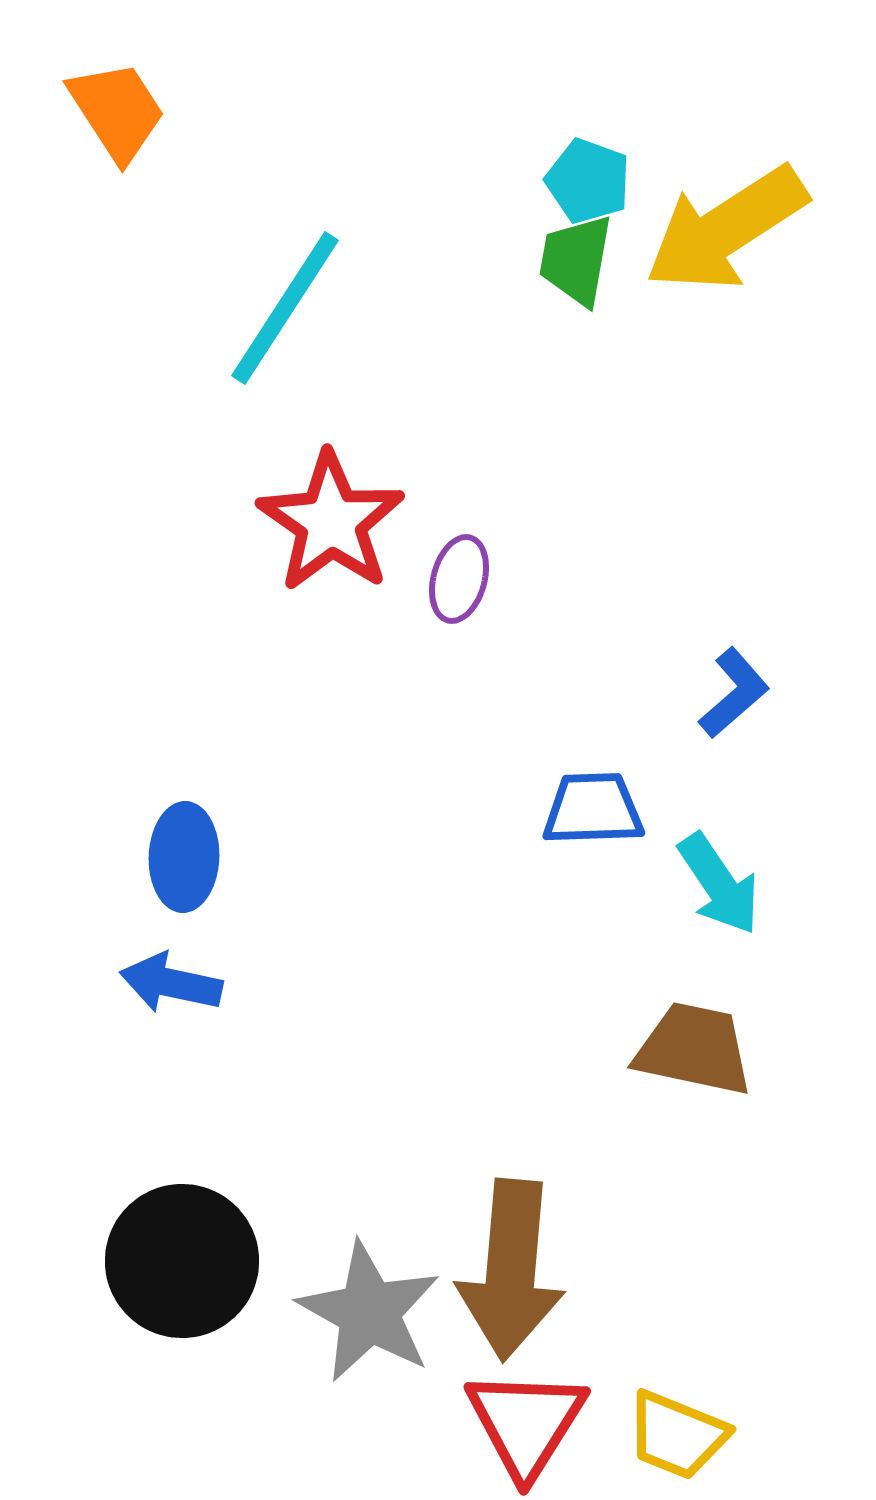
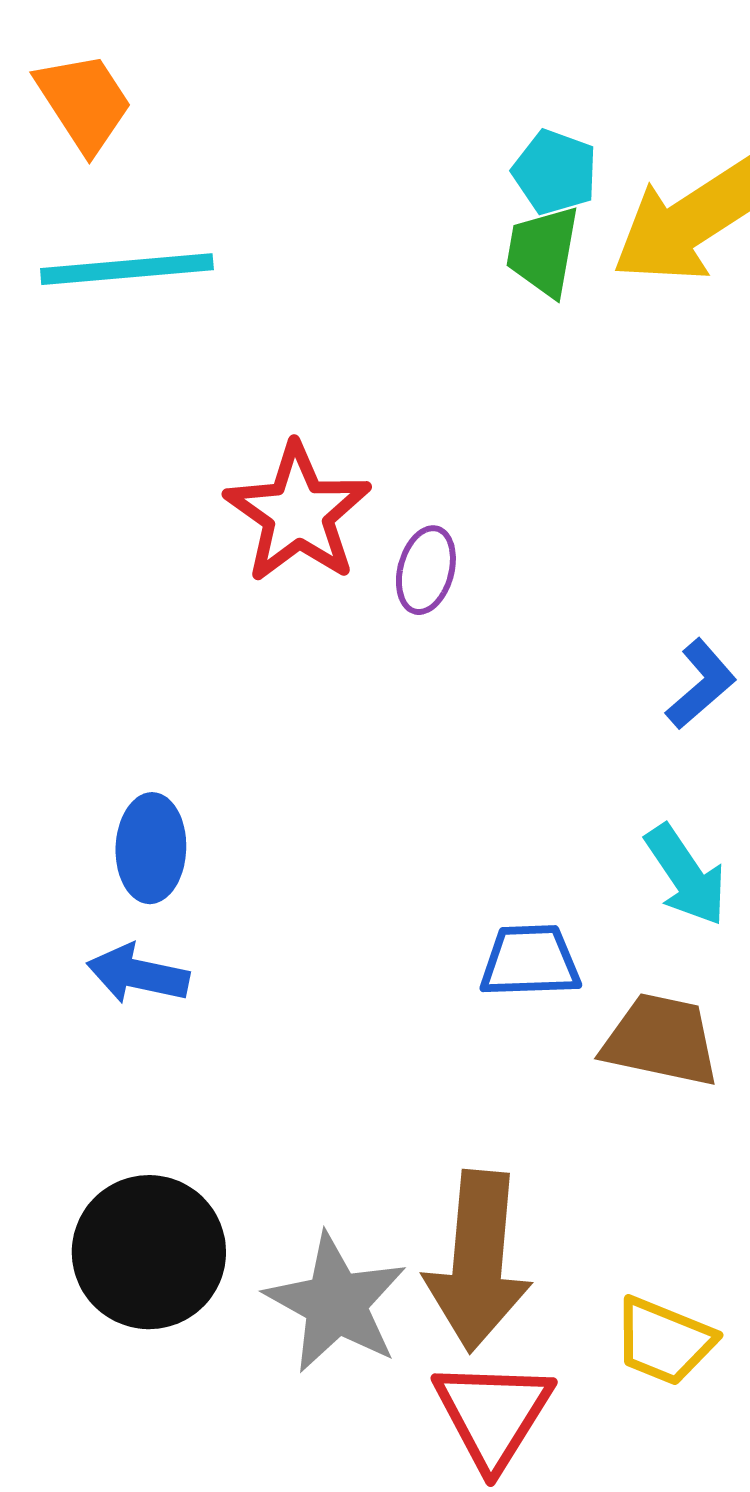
cyan line: (285, 308) -> (127, 269), moved, turned 52
blue trapezoid: (593, 809) -> (530, 961), moved
yellow trapezoid: (677, 1435) -> (664, 1341), moved

